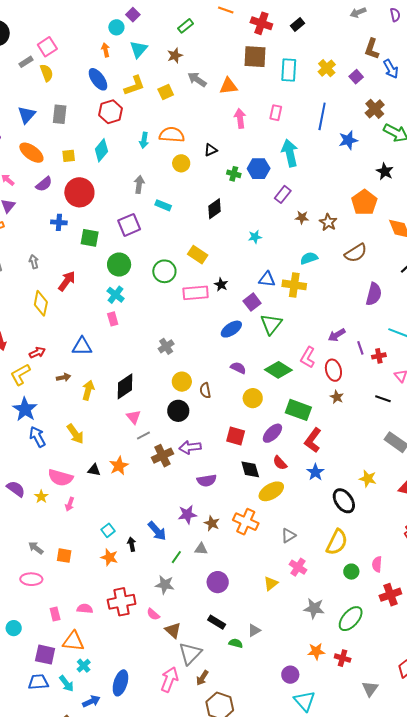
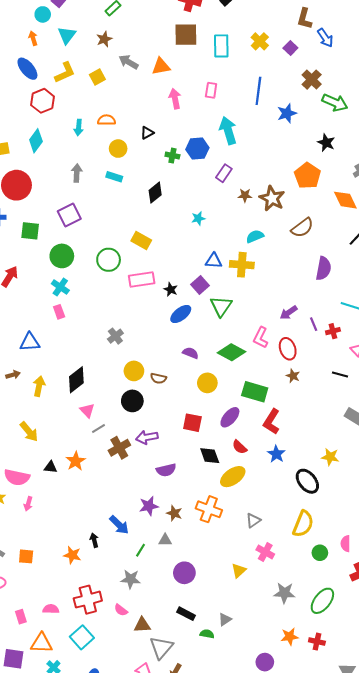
orange semicircle: (172, 135) -> (107, 120), size x0.7
cyan rectangle: (163, 205) -> (114, 177), moved
brown star: (328, 222) -> (272, 198), size x1.4
black star: (221, 285) -> (171, 289), moved
brown semicircle: (205, 390) -> (158, 378), turned -63
cyan square: (108, 530) -> (82, 637), moved, size x1.6
brown triangle: (173, 630) -> (142, 625), turned -42

